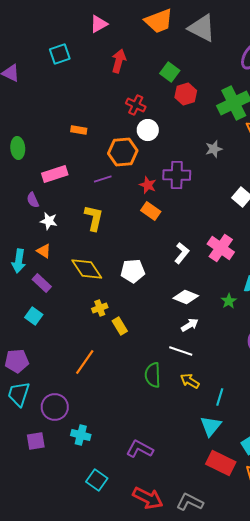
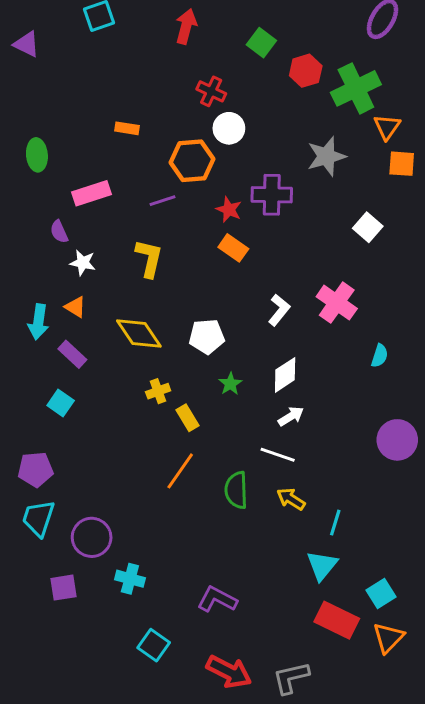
red hexagon: (186, 94) -> (306, 71), moved
gray star: (214, 149) -> (326, 156), size x1.5
white diamond: (186, 297) -> (285, 375), turned -55
green star: (229, 301) -> (230, 384), moved
orange line: (85, 362) -> (180, 471), moved
gray L-shape: (190, 502) -> (291, 678), turned -40

